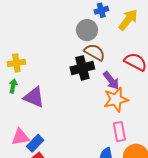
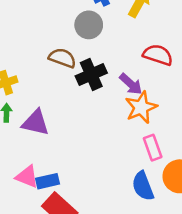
brown semicircle: (95, 52) -> (62, 58), moved
pink triangle: (20, 137) -> (27, 177), turned 42
blue rectangle: (35, 143) -> (47, 181), turned 42

